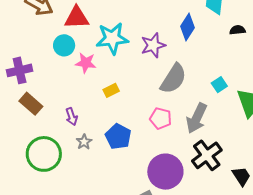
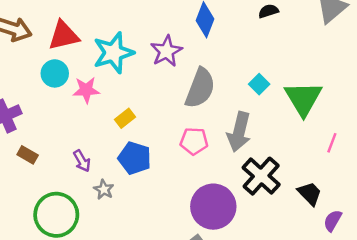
brown rectangle: (31, 104) -> (28, 155), size x0.7
blue pentagon: (118, 137) -> (135, 158), moved

